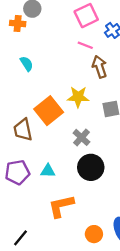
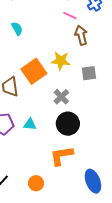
orange L-shape: (61, 206) -> (61, 156), moved
orange circle: (94, 234) -> (36, 183), moved

